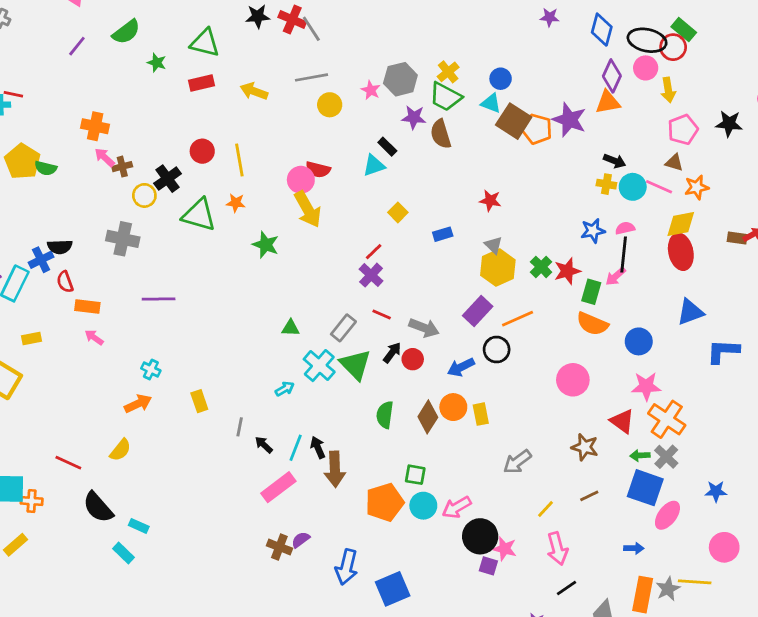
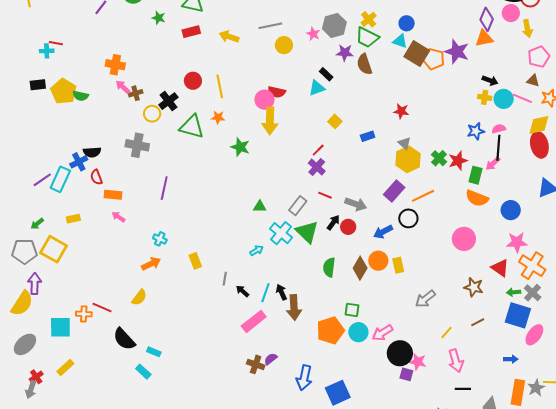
yellow arrow: (308, 209) -> (270, 121), turned 32
purple line: (159, 299) -> (164, 188), turned -75
orange cross: (32, 501) -> (84, 314), moved
black line: (566, 588) -> (463, 389), turned 35

